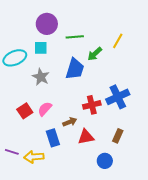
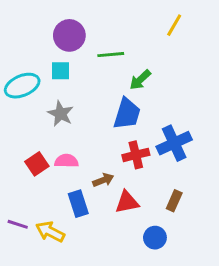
yellow line: (118, 41) -> (174, 25), moved
blue trapezoid: (75, 69) -> (127, 114), moved
pink semicircle: (45, 109) -> (66, 161), turned 49
yellow arrow: (34, 157) -> (50, 232), turned 30

